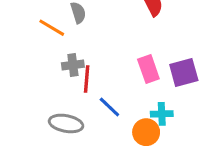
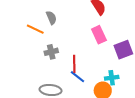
pink rectangle: (148, 69) -> (99, 35), moved
red line: (87, 79) -> (74, 64), moved

